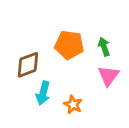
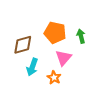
pink triangle: (108, 76) -> (63, 58), moved

